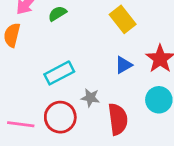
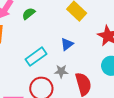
blue triangle: (124, 65) -> (67, 44), moved

